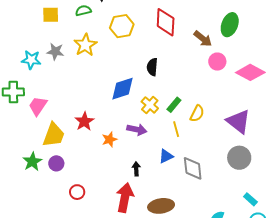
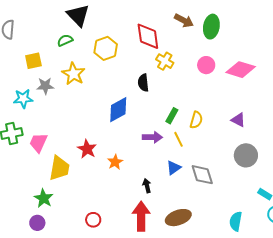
yellow square: (51, 15) -> (33, 61), moved
brown arrow: (203, 39) -> (184, 21), moved
yellow cross: (150, 105) -> (165, 61), moved
purple triangle: (238, 121) -> (238, 120), size x0.6
purple arrow: (137, 130) -> (152, 137), moved
purple circle: (56, 163) -> (37, 223), moved

